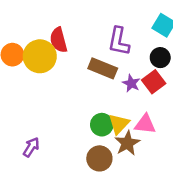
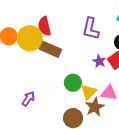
brown rectangle: (103, 68) -> (50, 49), moved
green circle: (102, 125) -> (73, 83), moved
purple arrow: (31, 147) -> (28, 99), moved

